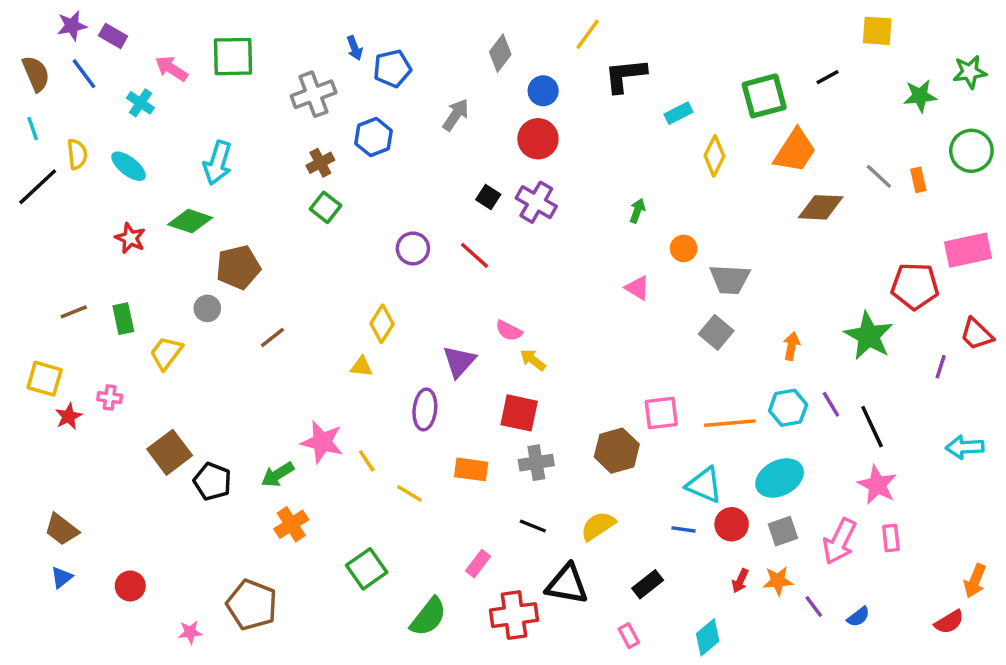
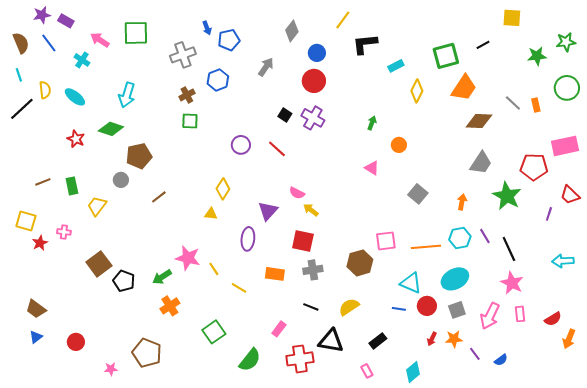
green square: (326, 207) -> (190, 121), turned -36
gray trapezoid: (730, 279) -> (481, 163), moved, turned -60
red semicircle: (949, 622) -> (553, 319), moved

